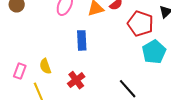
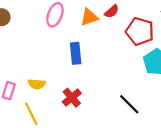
yellow semicircle: (45, 66) -> (37, 84), turned -63

